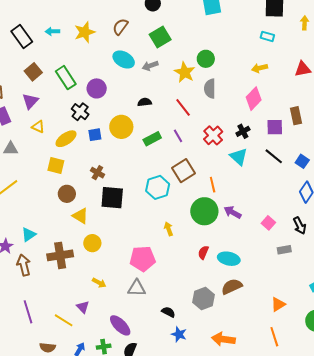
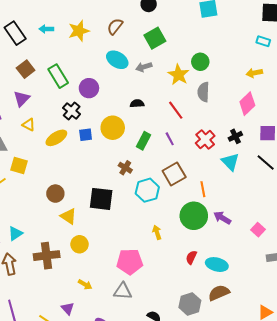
green rectangle: (152, 139) -> (143, 141), turned -36
yellow square: (56, 166) -> (19, 166), moved
brown cross: (97, 173) -> (125, 168), moved

